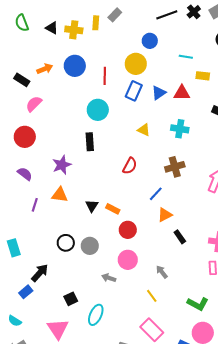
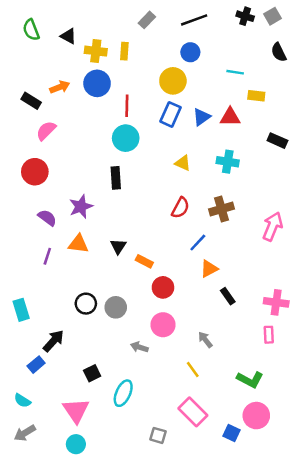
black cross: (194, 12) -> (245, 16), turned -32
black line: (167, 15) -> (194, 20), moved
yellow rectangle: (96, 23) -> (124, 51), moved
yellow cross: (74, 30) -> (96, 51), moved
red line: (105, 76) -> (127, 106), moved
red semicircle: (130, 166) -> (180, 208), moved
purple semicircle: (25, 174) -> (47, 218), moved
black triangle: (92, 206) -> (118, 246), moved

